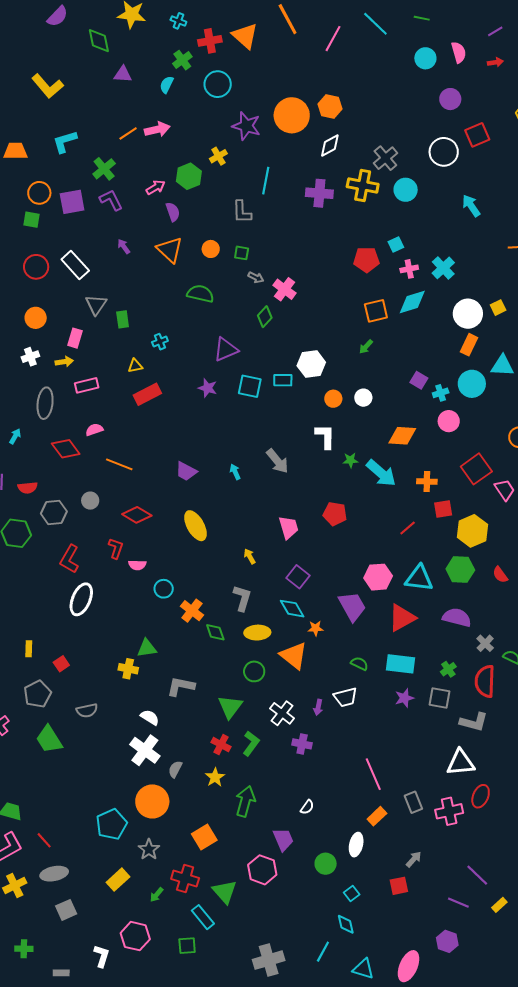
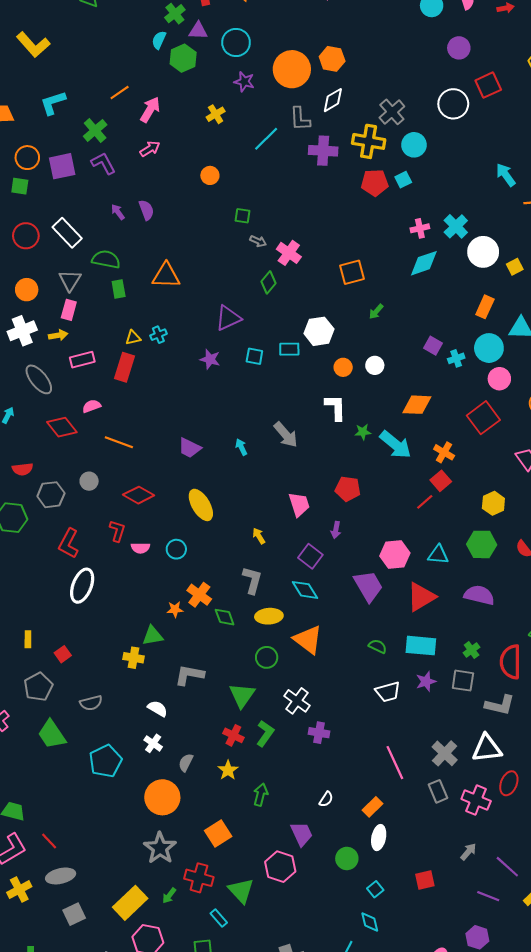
purple triangle: (123, 74) -> (198, 31), moved
cyan circle: (218, 84) -> (236, 43), moved
purple star: (246, 126) -> (244, 82), size x0.7
pink arrow: (157, 129) -> (150, 110), moved, turned -45
green hexagon: (189, 176) -> (183, 58), moved
cyan line: (266, 181) -> (266, 139), turned 36
cyan arrow: (471, 206) -> (506, 175), moved
purple semicircle: (173, 212) -> (146, 210), moved
gray L-shape: (242, 212) -> (300, 119), moved
cyan square: (396, 244) -> (403, 180), moved
orange circle: (211, 249) -> (210, 175), moved
orange triangle: (170, 250) -> (166, 276), moved, turned -40
red pentagon: (366, 260) -> (375, 183), moved
green semicircle: (200, 294) -> (106, 259), moved
gray triangle: (96, 305) -> (70, 280), moved
orange square: (376, 311) -> (352, 272), moved
white circle: (468, 314) -> (483, 252), moved
cyan cross: (160, 342) -> (158, 335), moved
white cross: (30, 357) -> (22, 331), size x1.5
cyan square: (250, 386) -> (254, 356), size x0.7
red rectangle: (147, 394) -> (124, 367), moved, turned -44
gray ellipse: (45, 403) -> (39, 379), turned -44
pink circle: (449, 421) -> (499, 379), moved
red square: (476, 469) -> (483, 418), moved
orange cross: (427, 482) -> (444, 452), turned 30
red square: (443, 509) -> (441, 481), moved, turned -30
yellow hexagon: (472, 531) -> (493, 503), size x0.7
cyan triangle: (419, 578) -> (438, 555), size x0.7
cyan circle: (164, 589) -> (176, 549), moved
orange star: (315, 628) -> (175, 609), moved
gray cross: (485, 643) -> (445, 753), moved, size x1.4
white trapezoid: (345, 697) -> (388, 692), moved
purple arrow: (318, 707) -> (336, 530), moved
white cross: (145, 750) -> (153, 743), size x0.6
green arrow: (245, 801) -> (261, 795), size x0.7
pink cross: (449, 811) -> (476, 800), turned 36
orange rectangle: (377, 816) -> (372, 807), moved
cyan pentagon: (112, 824) -> (106, 761), moved
gray star: (149, 849) -> (160, 848), size x1.4
gray arrow: (414, 859) -> (468, 852), moved
yellow rectangle: (118, 880) -> (130, 903), moved, size x1.4
cyan rectangle: (203, 917) -> (219, 918), size x0.7

